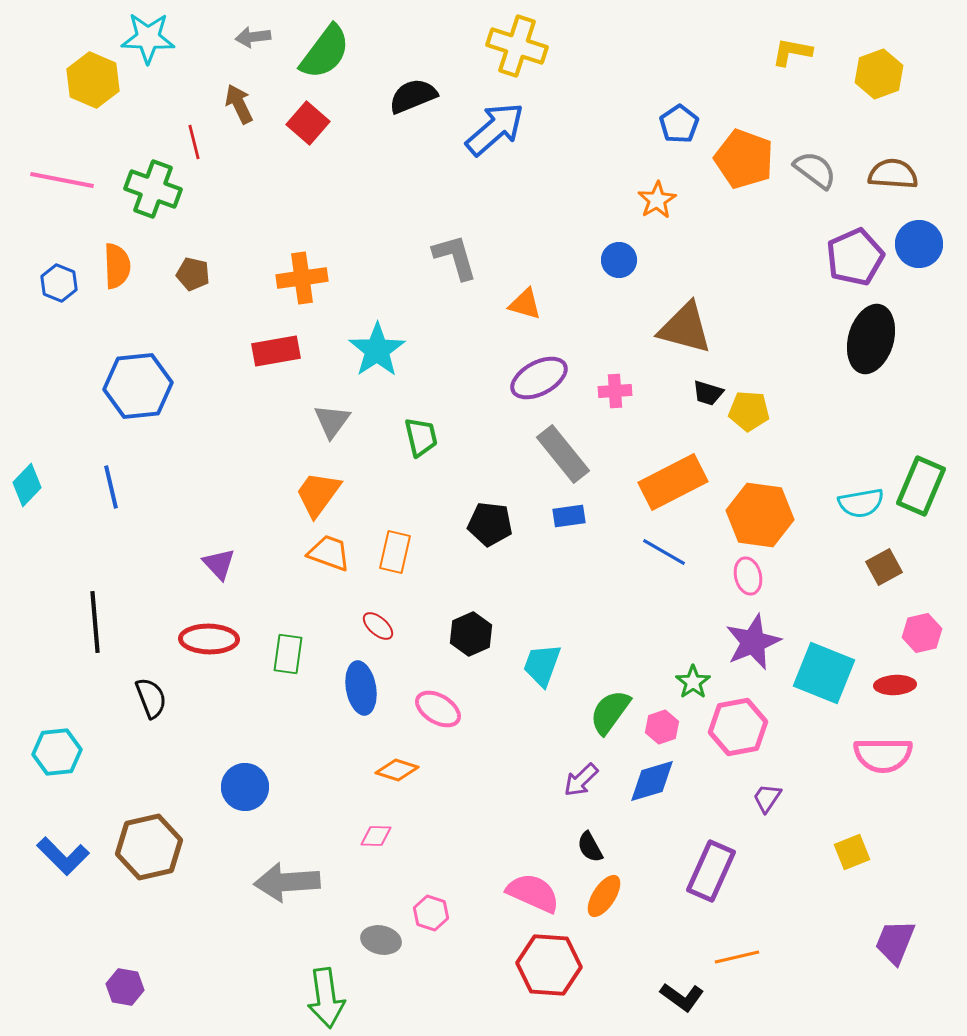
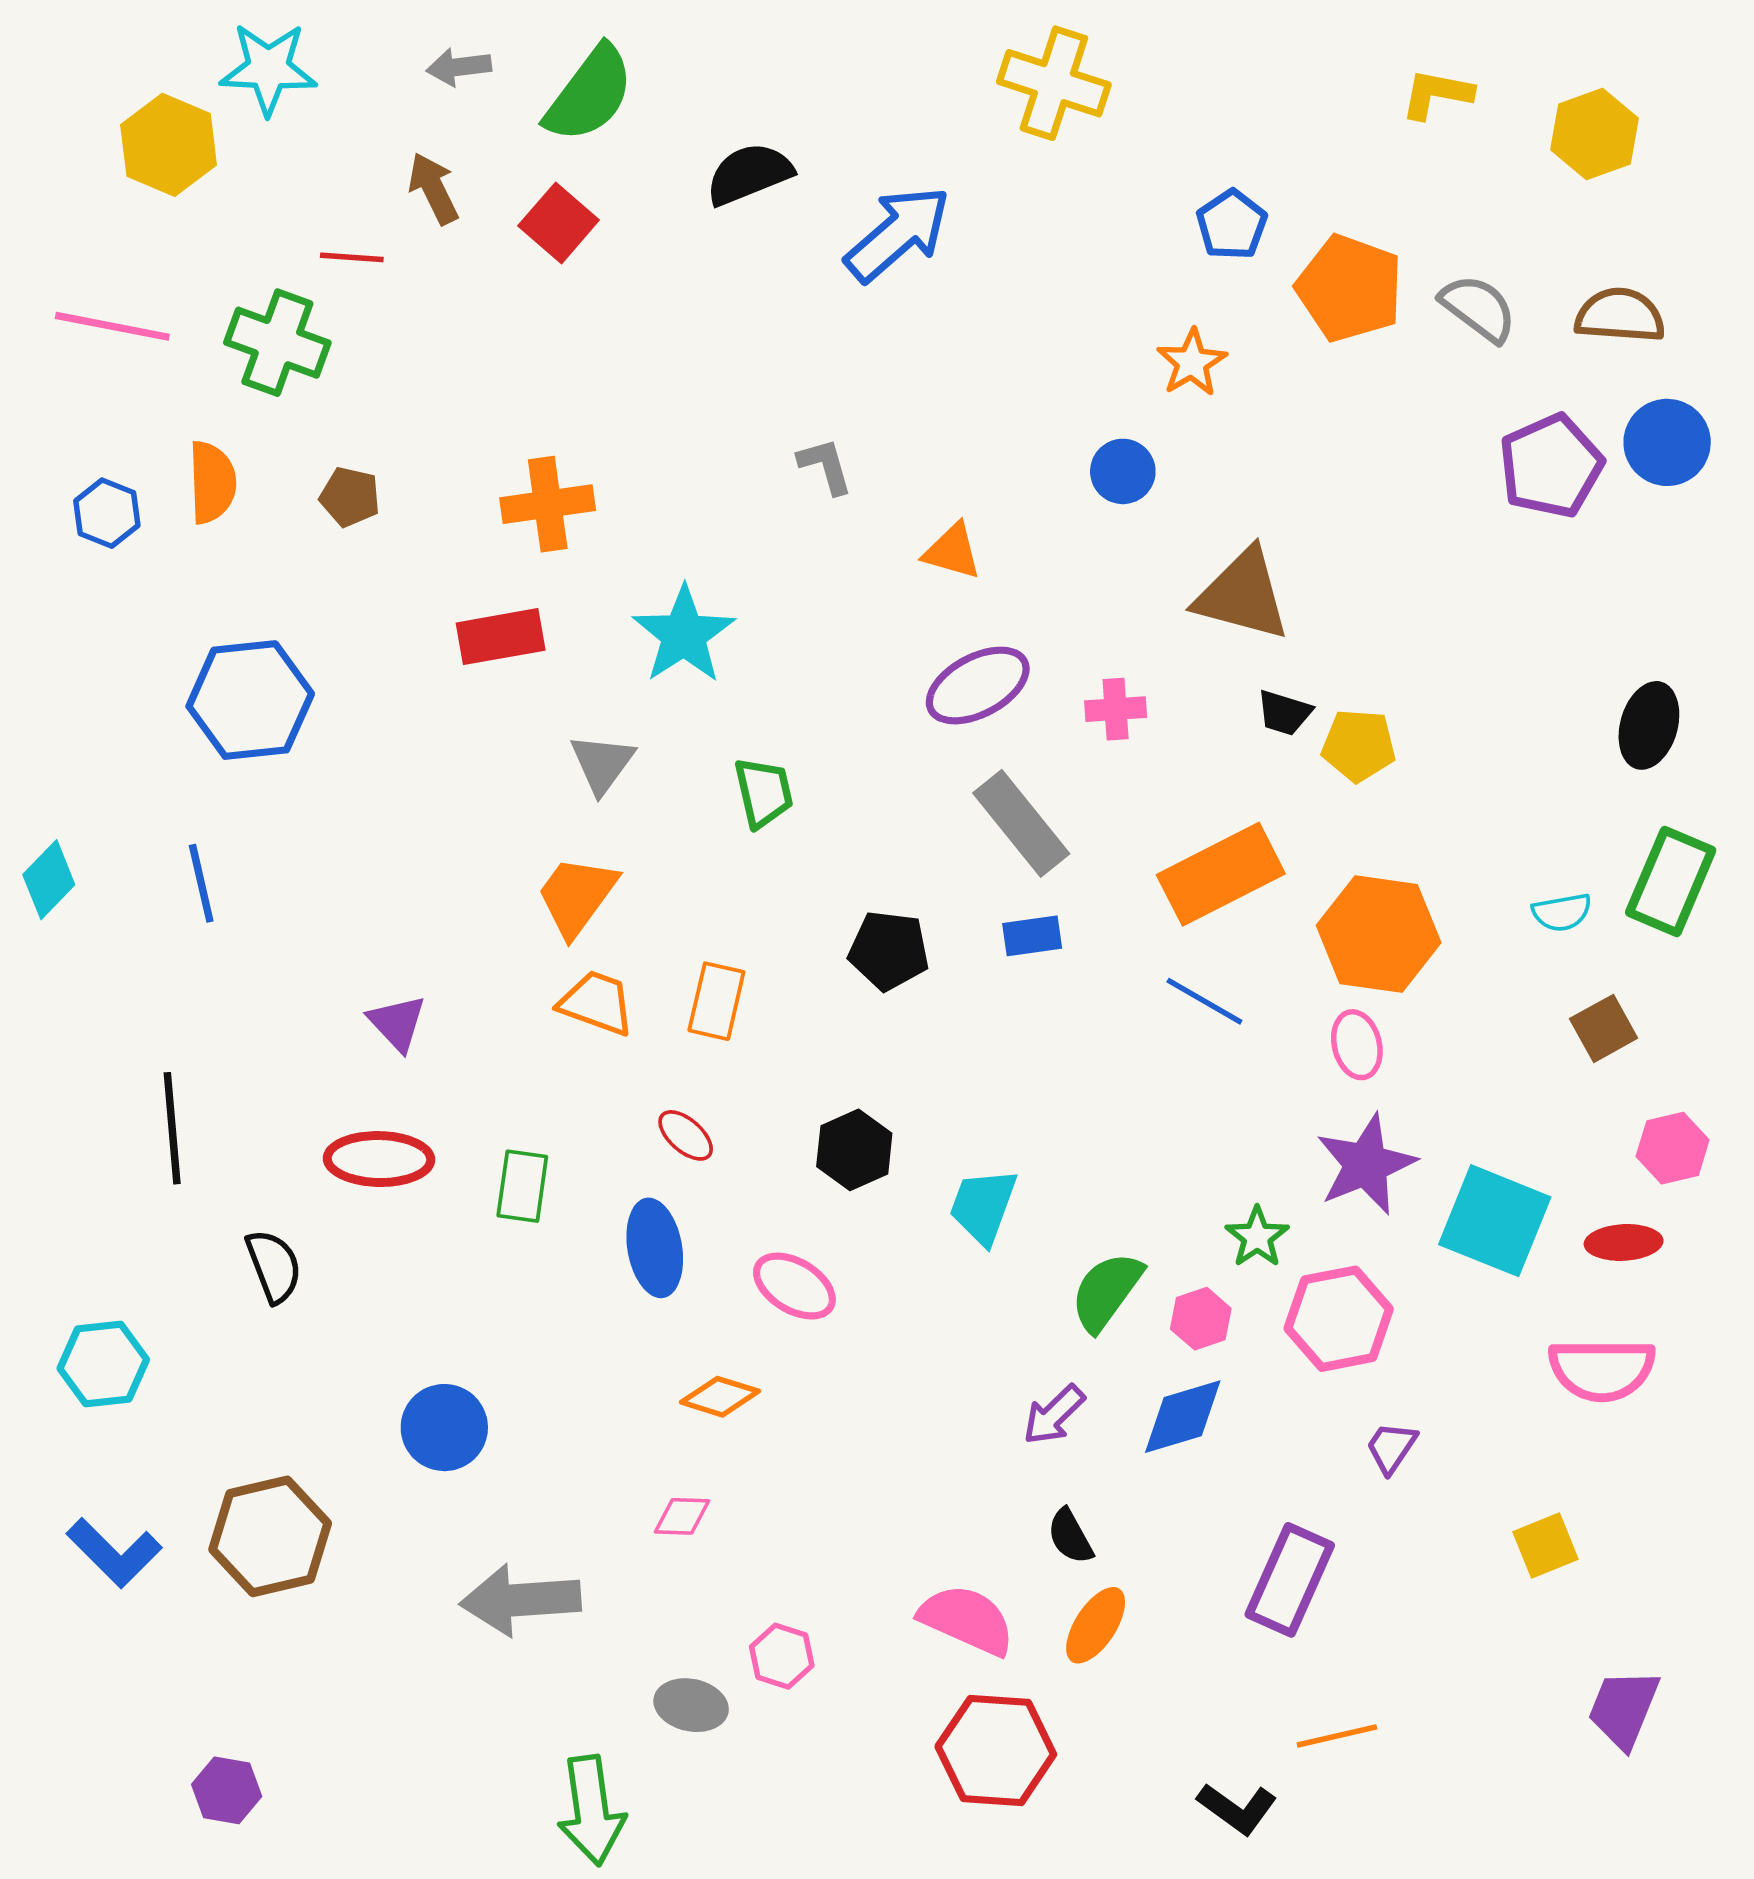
yellow cross: (517, 46) -> (1054, 83), moved
red line: (194, 142) -> (352, 257), turned -72
gray L-shape: (455, 257) -> (825, 466), size x0.7
black ellipse: (871, 339) -> (1649, 725), moved, size x0.7
cyan semicircle: (861, 503) -> (1562, 912), size x0.7

